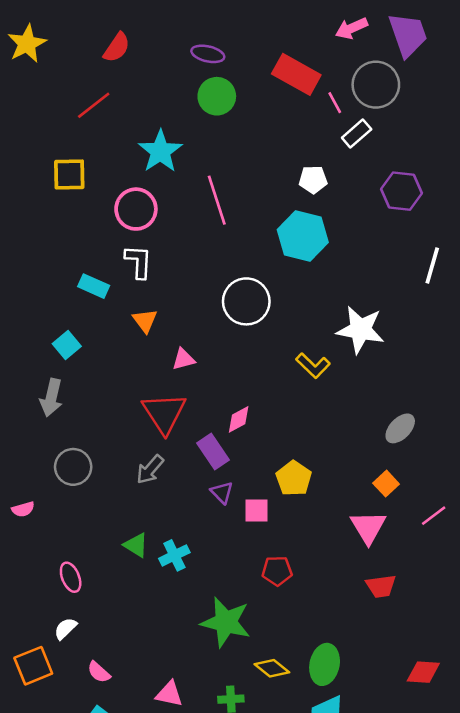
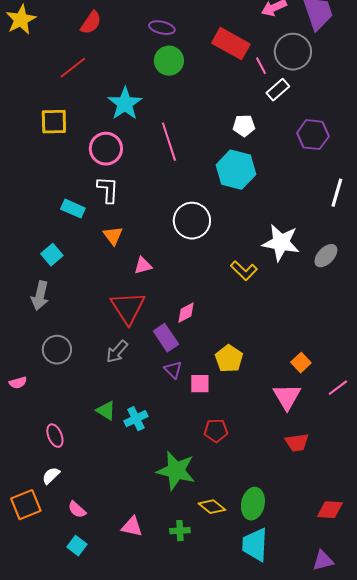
gray ellipse: (400, 428) -> (326, 256), moved

